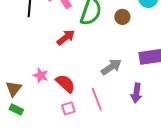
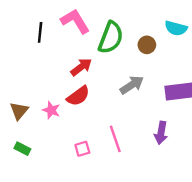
gray arrow: (111, 67) -> (132, 85), moved
red semicircle: (65, 84) -> (78, 96), moved, turned 100
brown triangle: (14, 89) -> (19, 111), moved

